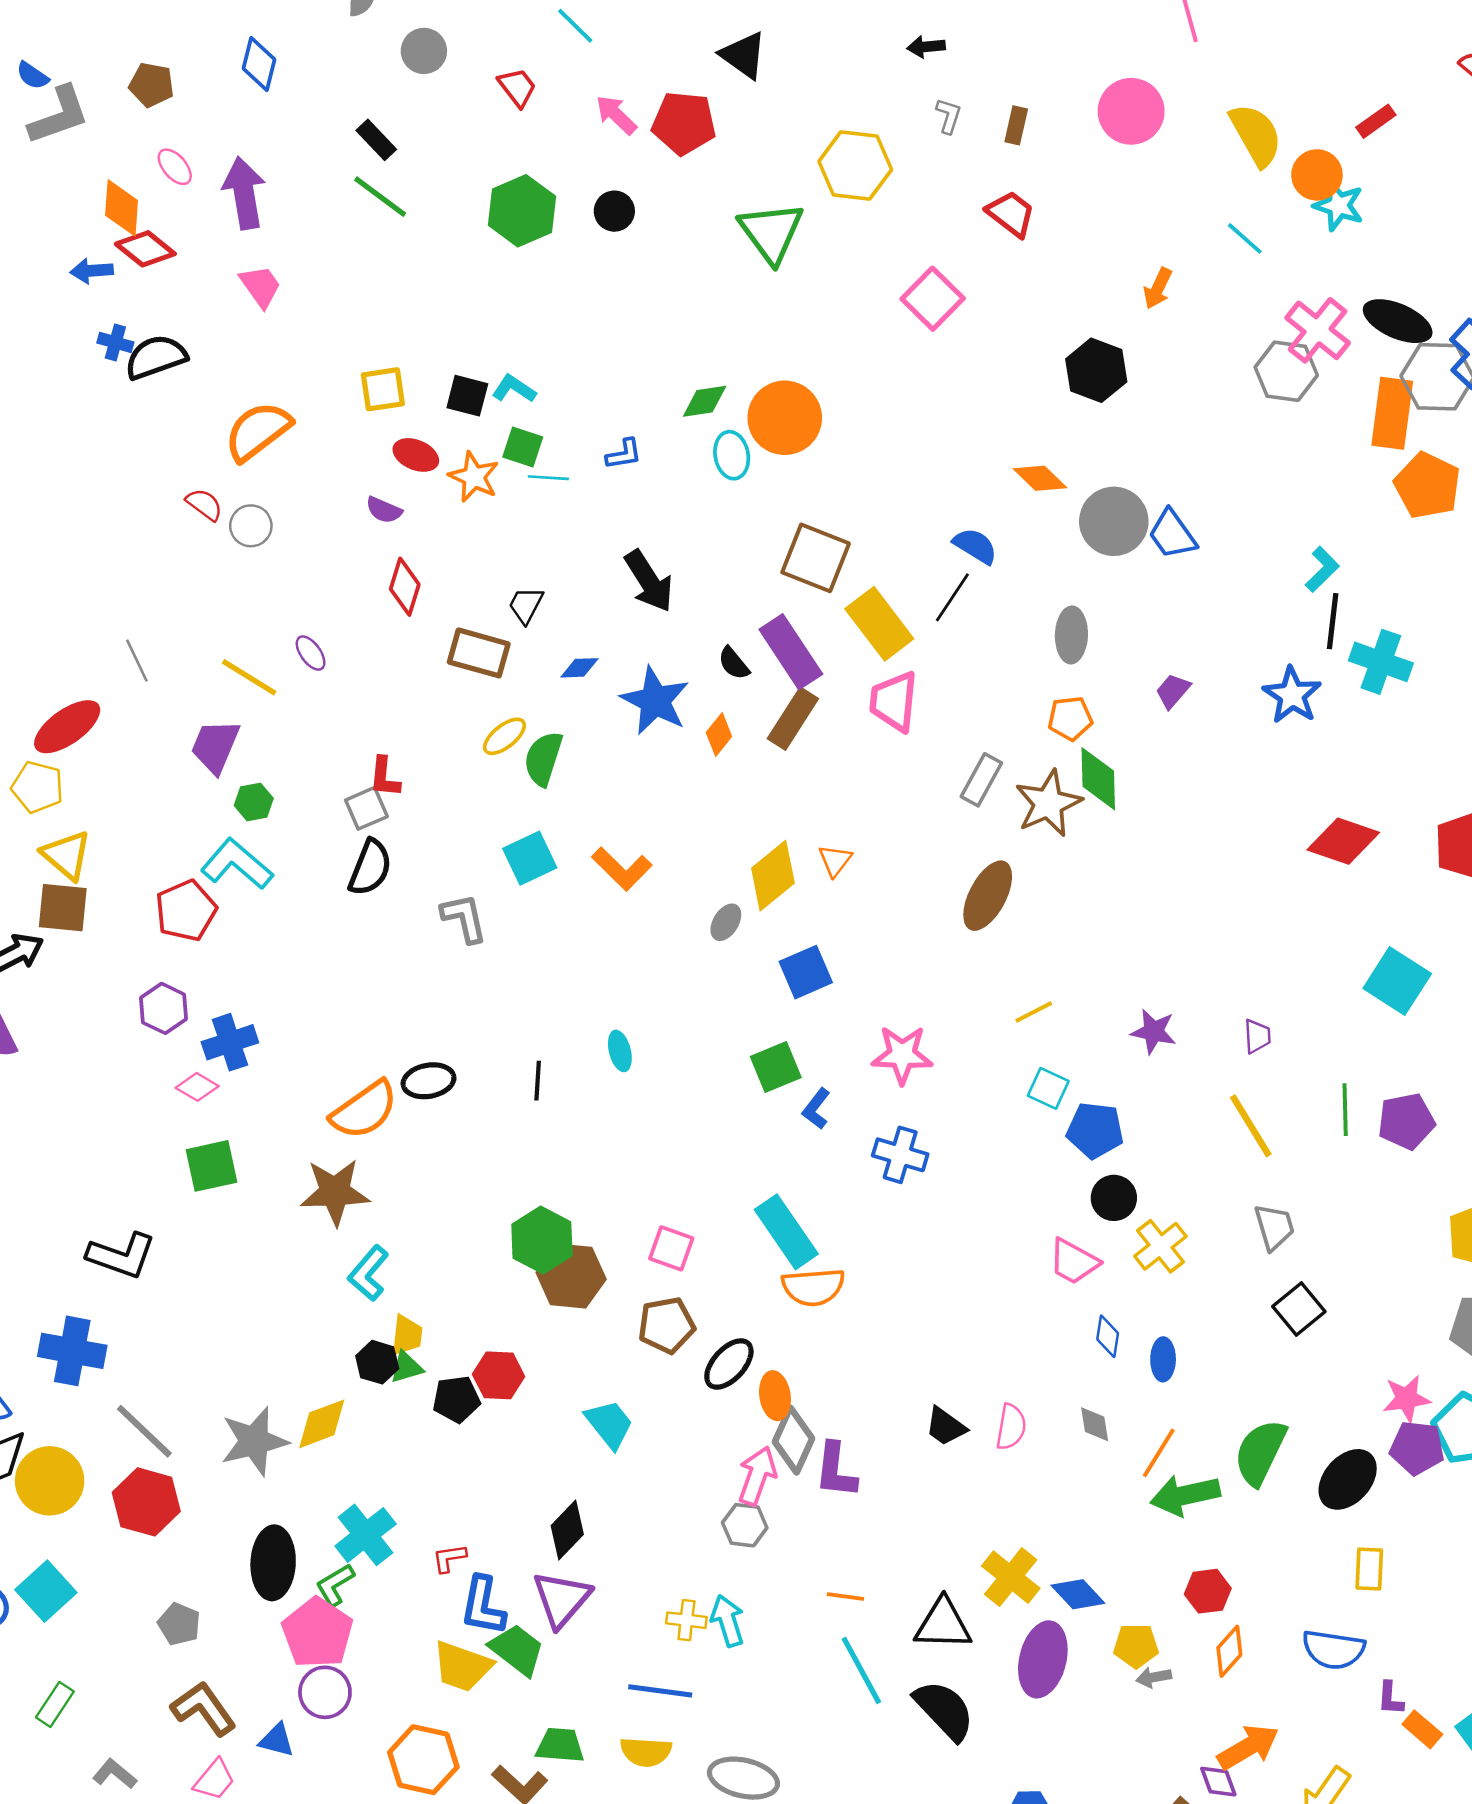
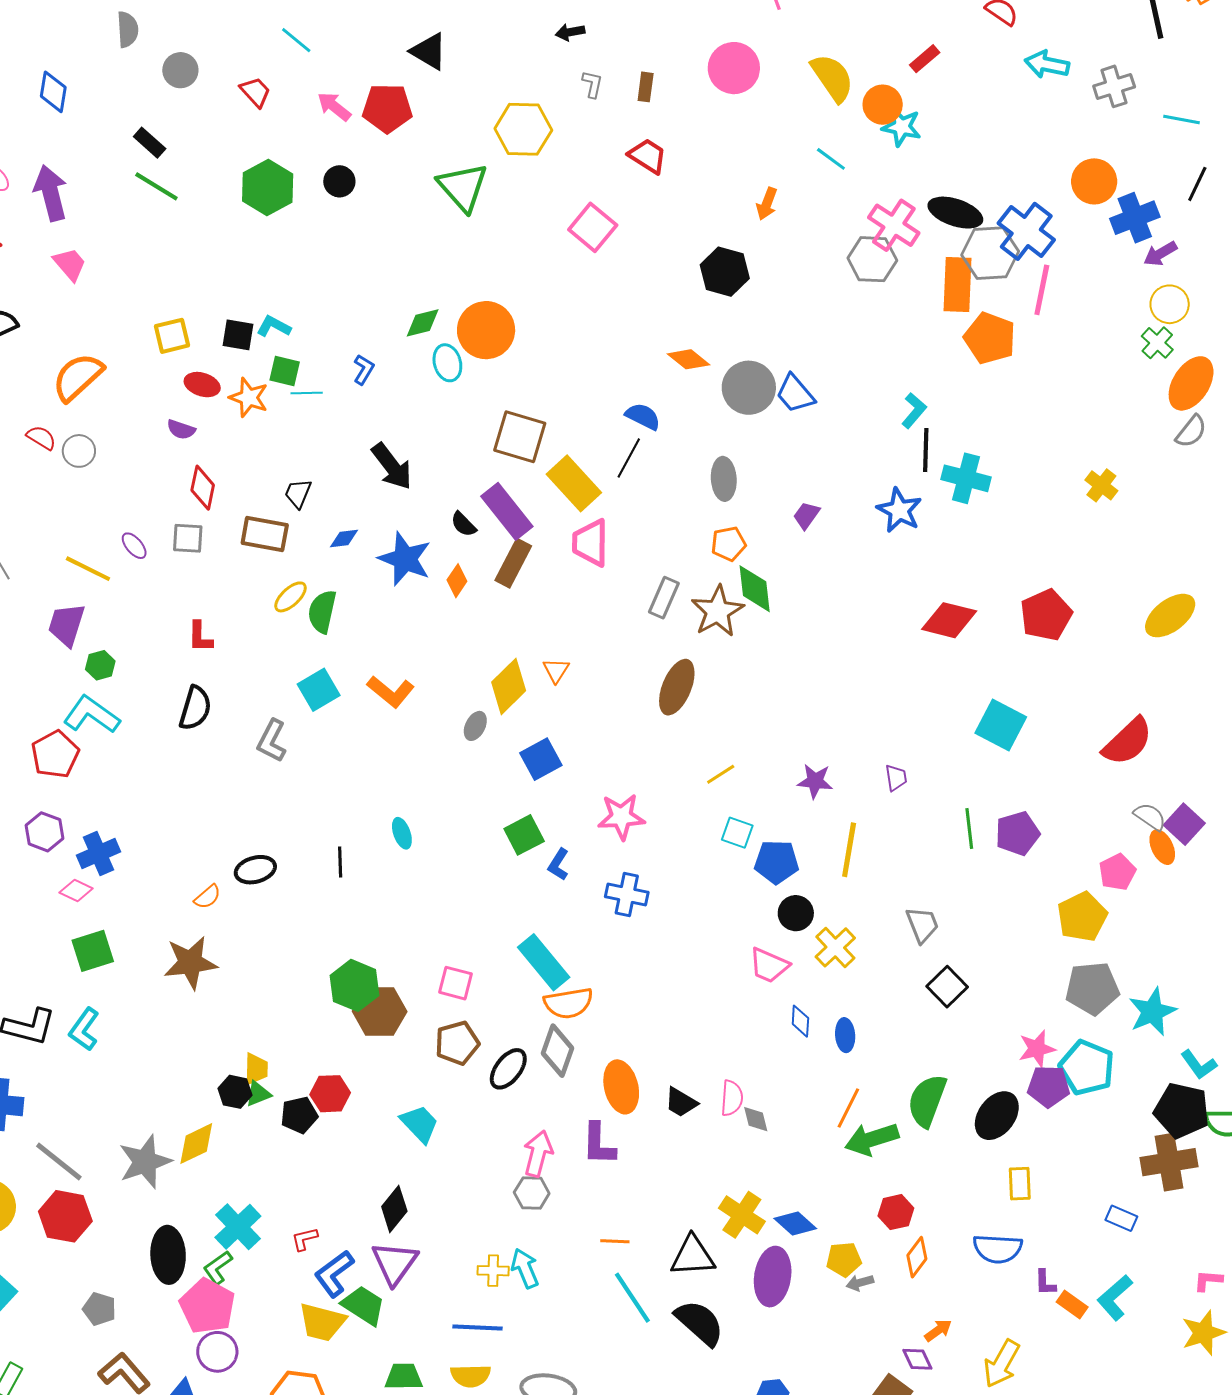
blue L-shape: (624, 454) -> (364, 369), turned -44
gray square: (366, 808) -> (188, 538), moved, turned 32
gray L-shape: (464, 918) -> (272, 741), turned -135
orange semicircle: (364, 1110) -> (207, 897), size x0.5
yellow line: (1251, 1126) -> (849, 850), moved, turned 46
cyan L-shape: (368, 1273) -> (84, 1029), moved
orange ellipse: (775, 1396) -> (621, 1087), moved, size x1.4
gray diamond: (1095, 1424) -> (756, 1119), moved
gray diamond: (793, 1440) -> (558, 1051), moved
blue L-shape: (483, 1606) -> (334, 1274), turned 48
orange arrow: (1248, 1747) -> (938, 1330), size x0.6

